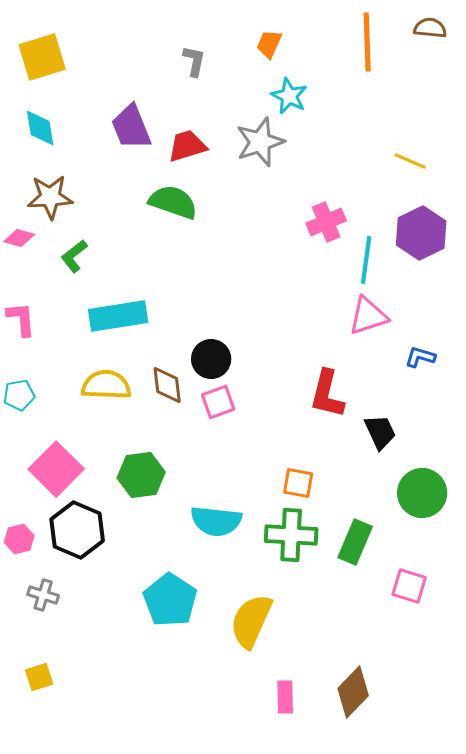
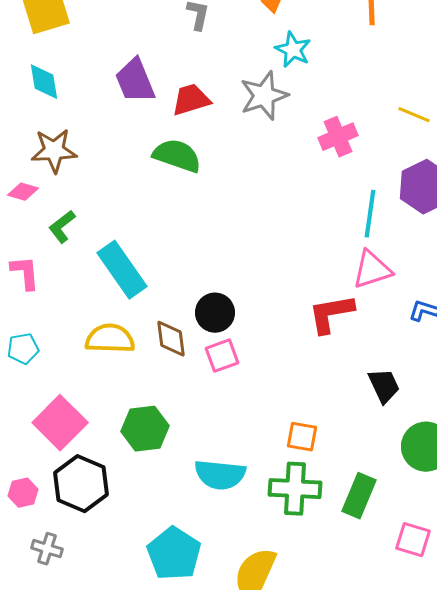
pink cross: (326, 222) -> (338, 137), moved
green L-shape: (74, 256) -> (62, 227), moved
cyan rectangle: (118, 316) -> (122, 270), turned 64
red L-shape: (327, 394) -> (331, 314), moved, turned 66

